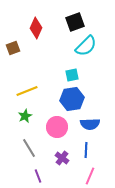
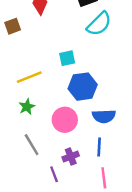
cyan square: (72, 75) -> (67, 58), moved
purple cross: (62, 158) -> (71, 156), turned 32
purple line: (38, 176) -> (54, 174), moved
pink line: (90, 176) -> (104, 178), turned -30

